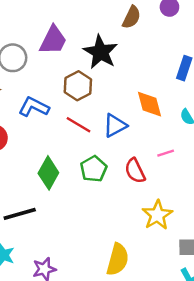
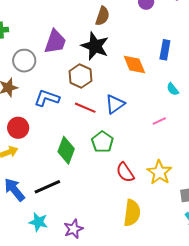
brown semicircle: (132, 17) -> (102, 16), moved
orange diamond: (150, 104) -> (134, 65), moved
red semicircle: (135, 171) -> (125, 172), moved

